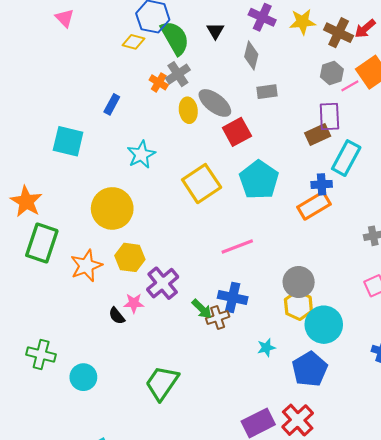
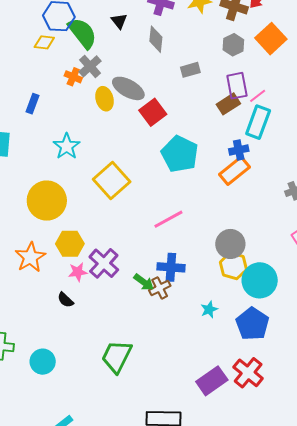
pink line: (350, 86) -> (258, 96), moved
gray rectangle: (267, 92) -> (190, 70), moved
yellow square: (202, 184) -> (112, 181), moved
pink star: (134, 303) -> (78, 272), moved

